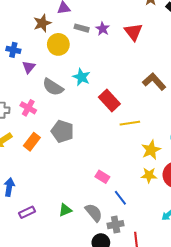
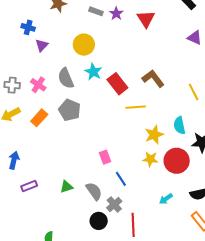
yellow circle: (58, 44) -> (84, 45), moved
cyan star: (81, 77) -> (93, 72), moved
brown L-shape: (154, 82) -> (153, 79), moved
gray semicircle: (53, 87) -> (66, 78), moved, turned 30
pink rectangle: (102, 177) -> (105, 157), turned 32
gray cross: (116, 225) -> (114, 204), turned -35

